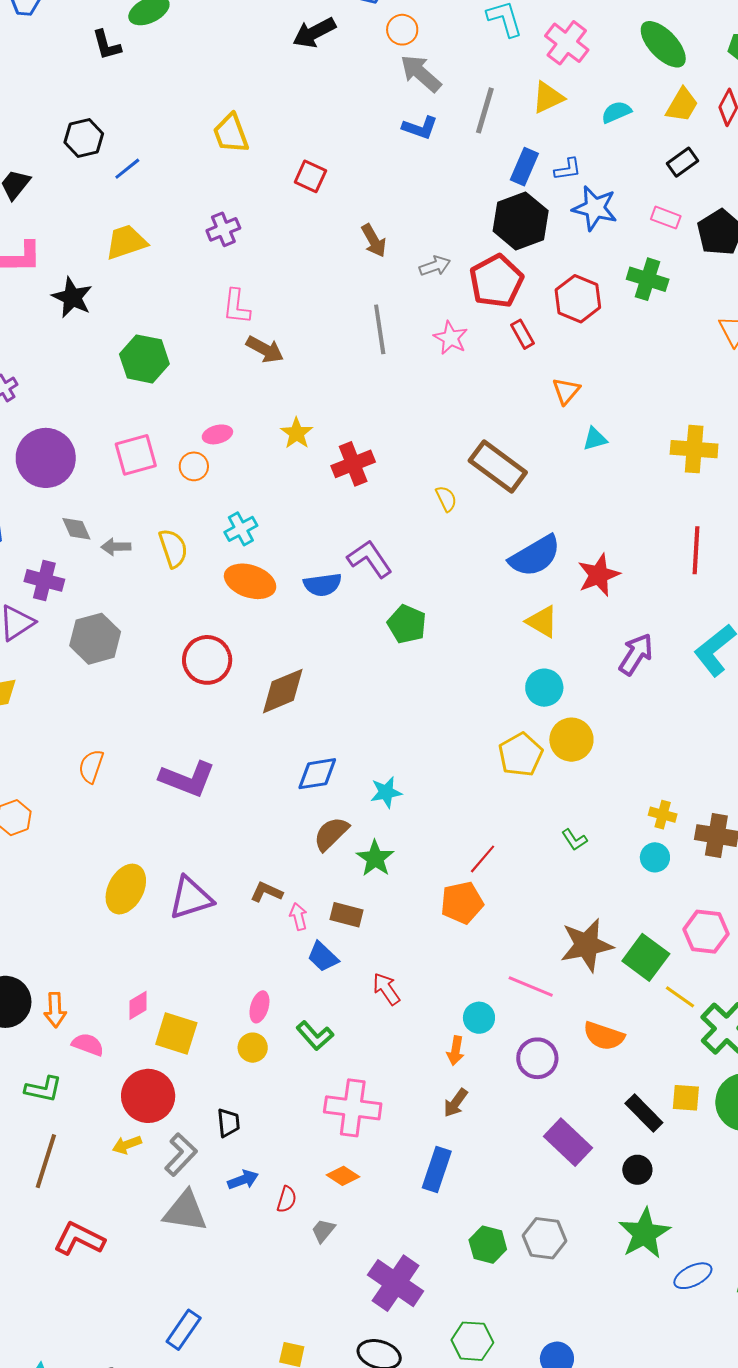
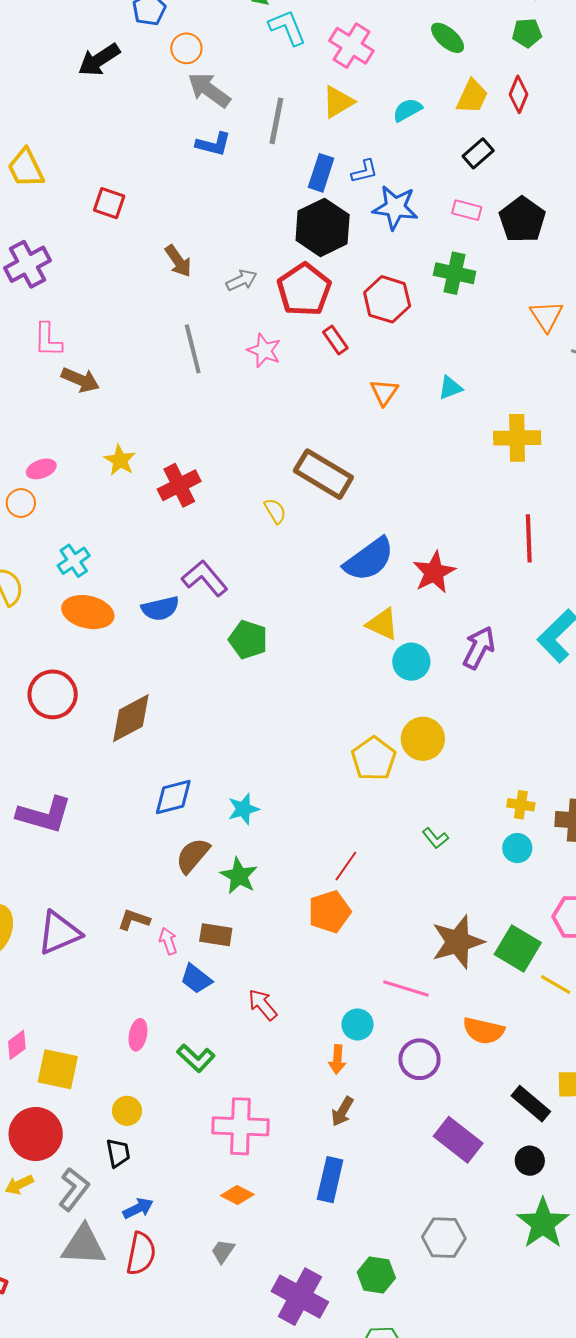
green ellipse: (663, 44) -> (448, 38), size x0.7
purple cross: (223, 229) -> (27, 264), size x1.4
cyan triangle: (595, 439) -> (450, 388), moved
cyan circle: (544, 688) -> (411, 662), moved
yellow circle: (253, 1048) -> (127, 1111), moved
red semicircle: (287, 1199) -> (141, 1254), moved, size x1.6
green hexagon: (488, 1245) -> (376, 1275), moved

